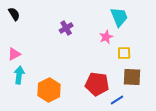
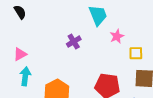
cyan trapezoid: (119, 17) -> (98, 15), moved
purple cross: (66, 28) -> (74, 42), moved

